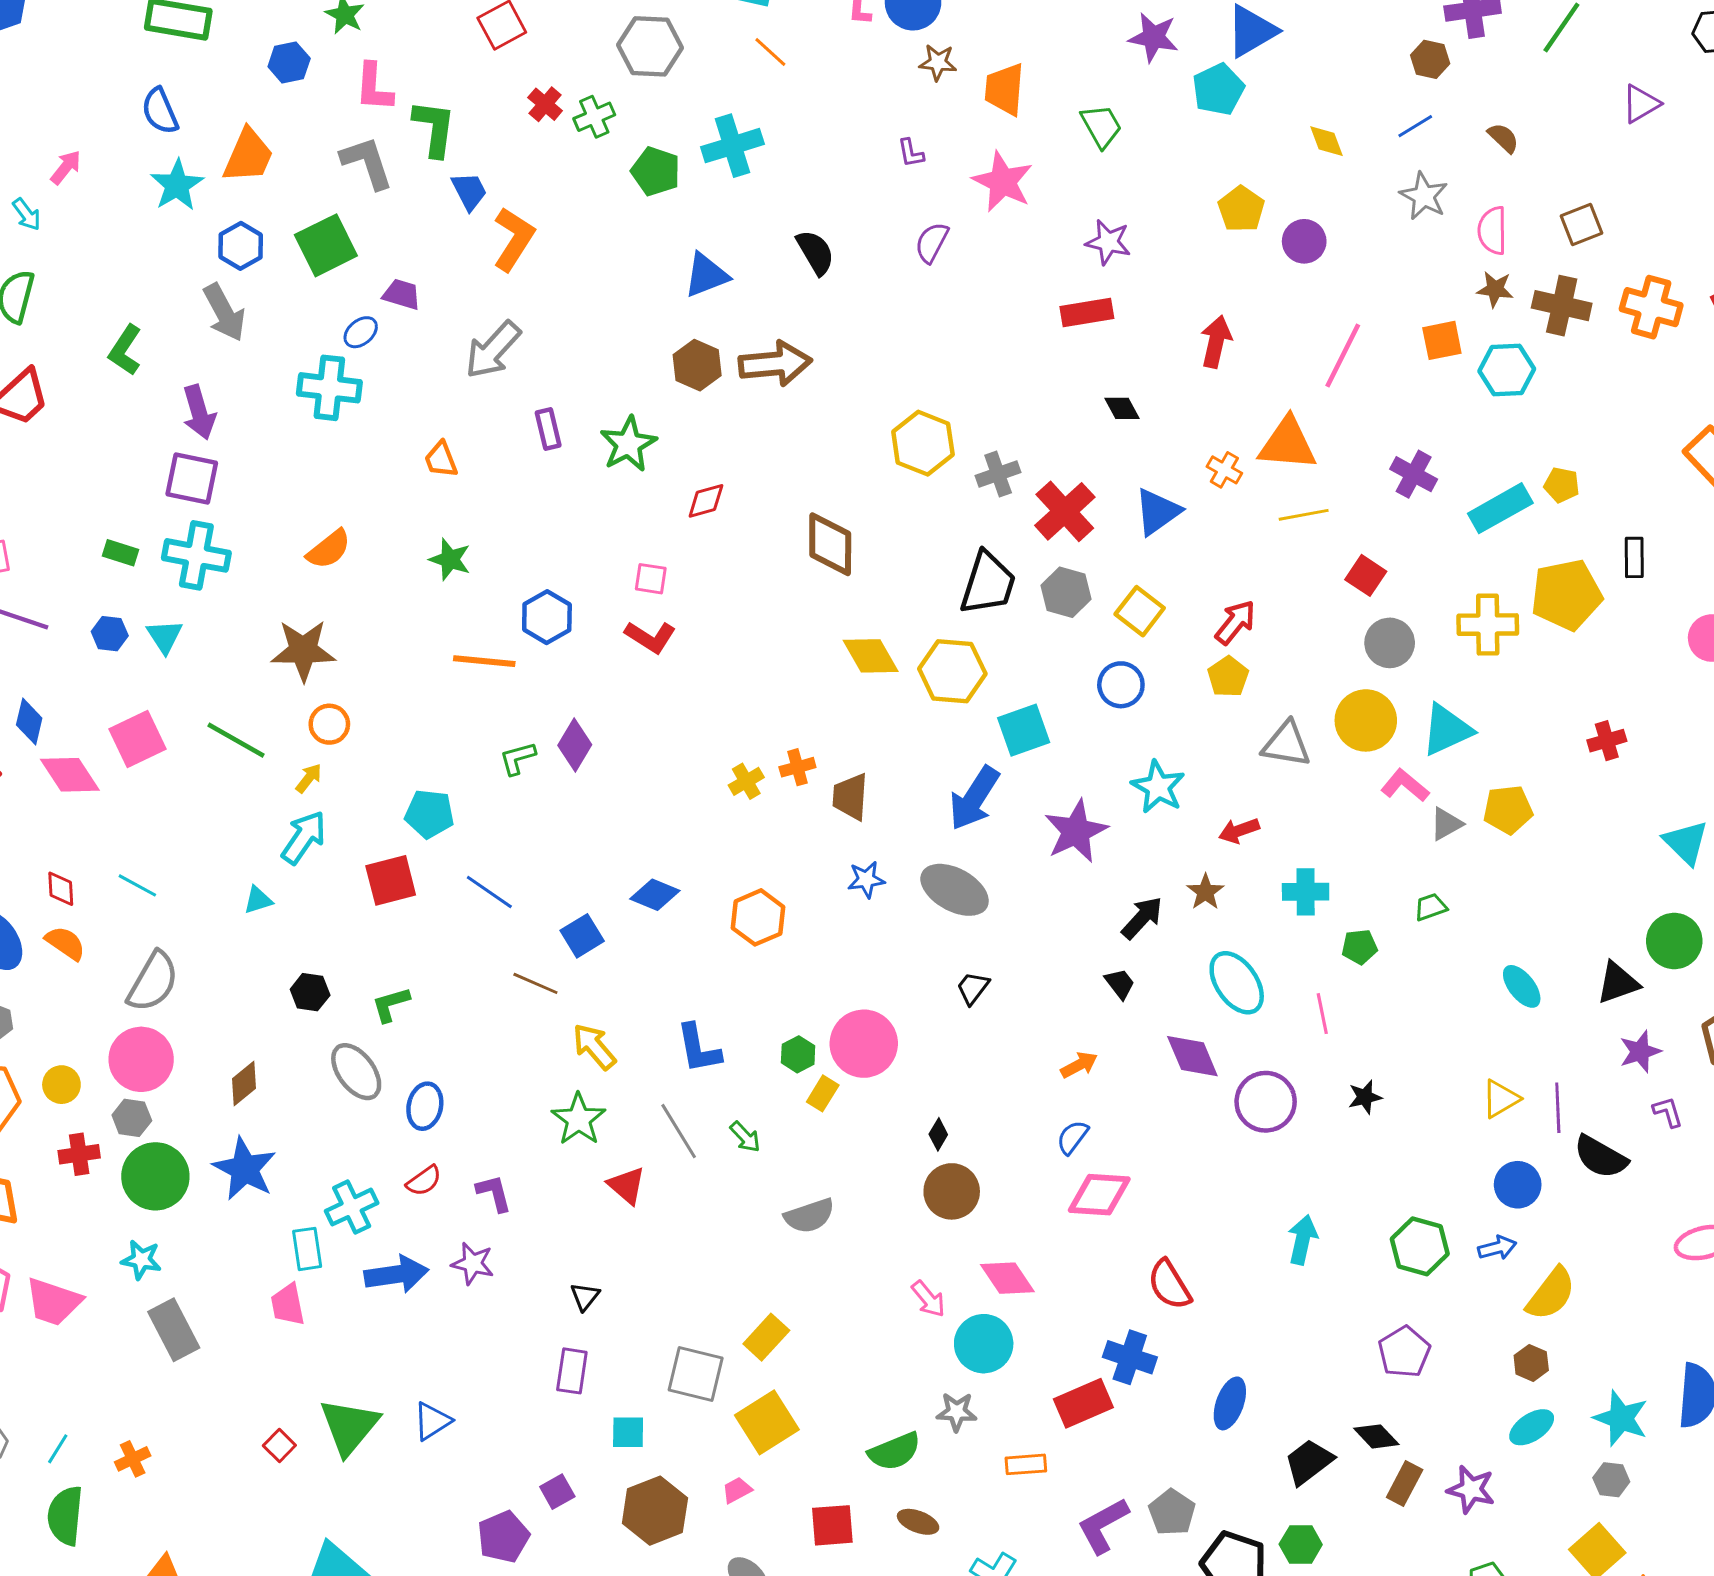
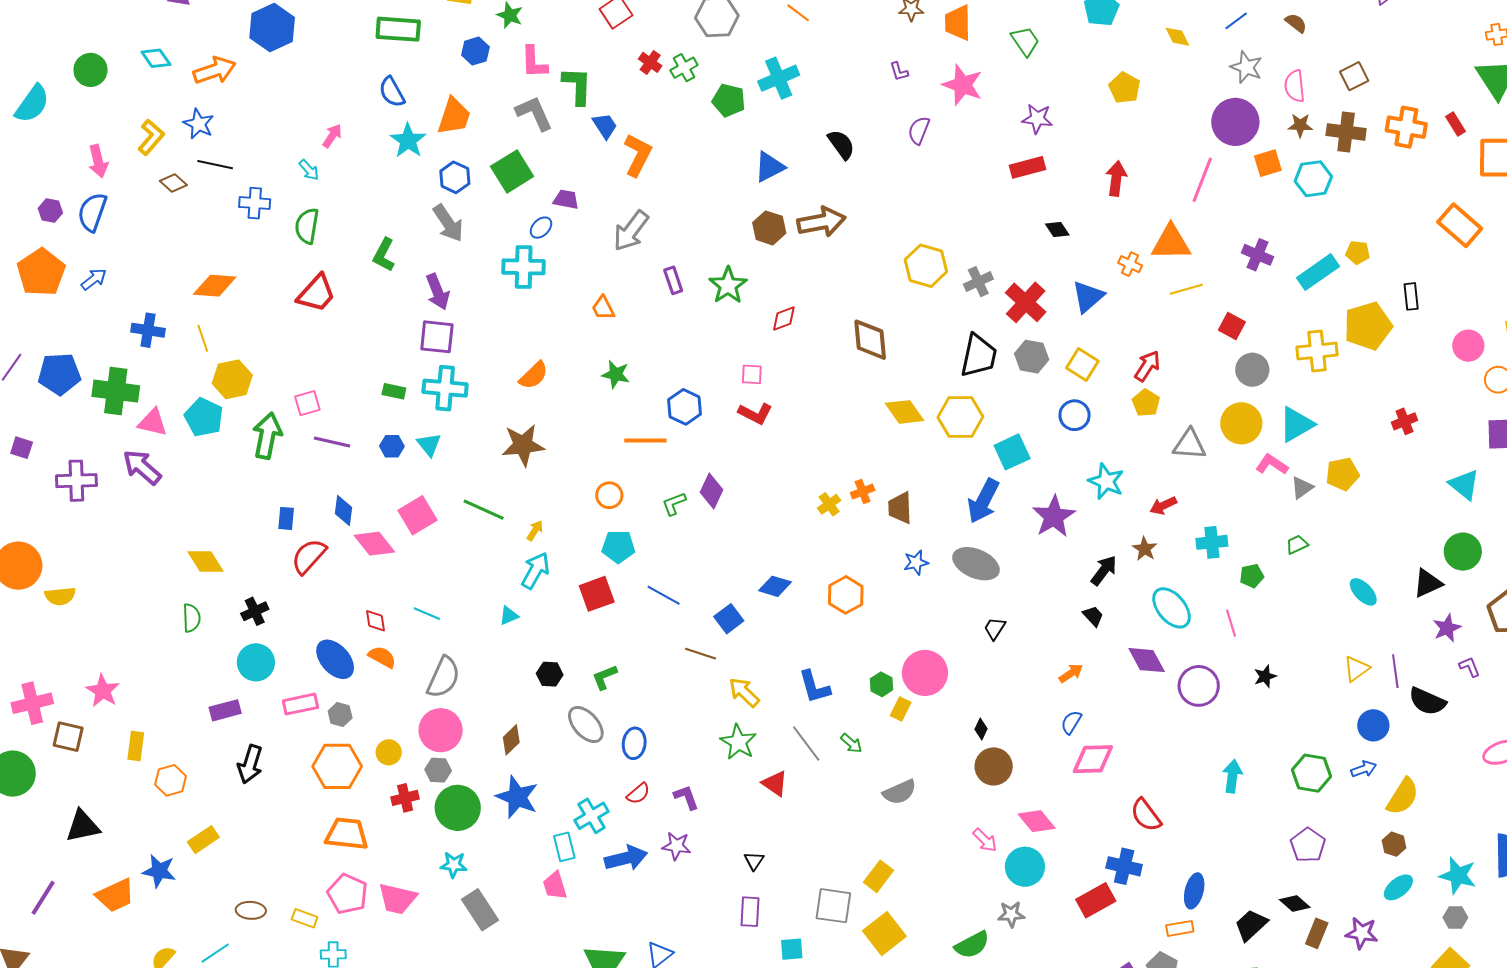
purple circle: (1304, 241) -> (1235, 122), moved, size x1.6
orange circle: (329, 724) -> (609, 495), moved
orange rectangle: (1026, 1464) -> (1180, 928), moved

